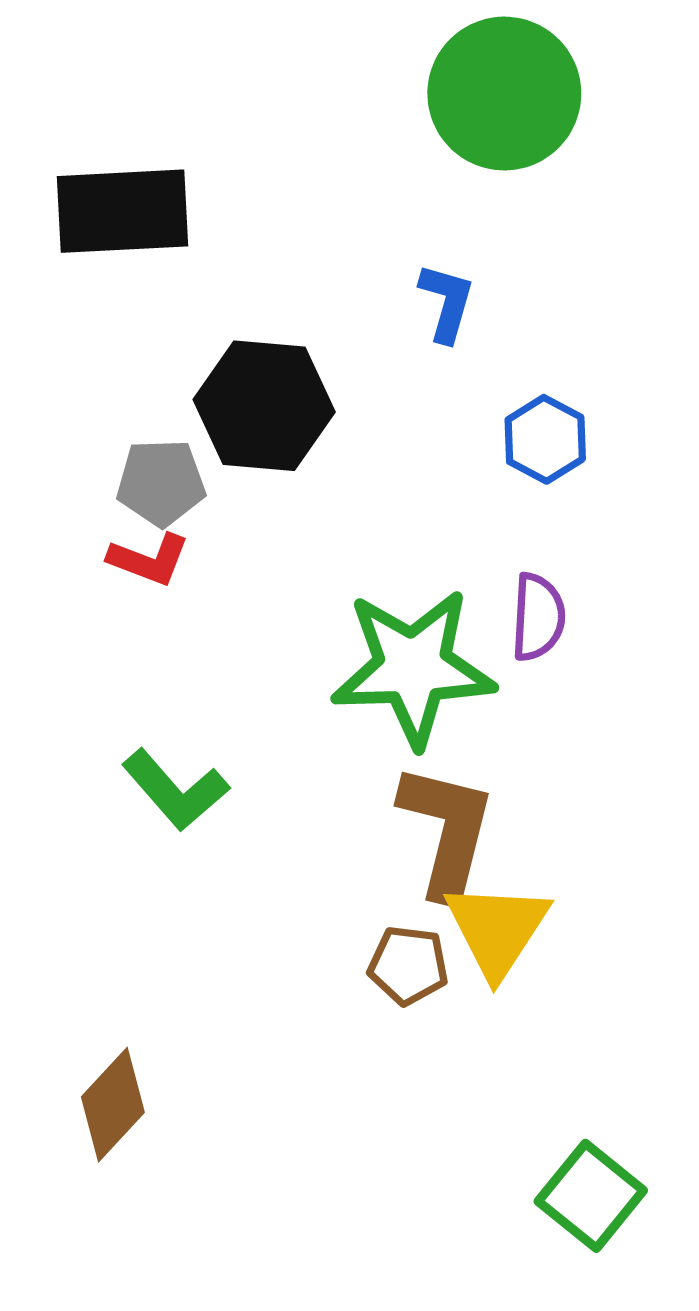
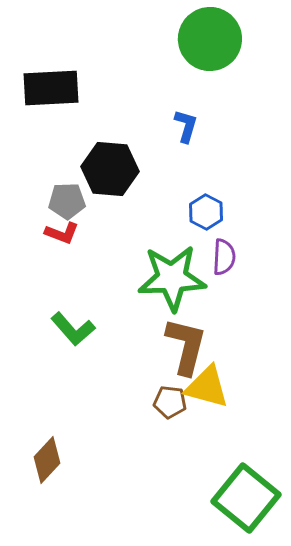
blue hexagon: (545, 439) -> (206, 212), moved
yellow triangle: (497, 929) -> (207, 387), turned -48
green square: (591, 1196) -> (246, 498), size x1.5

